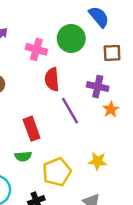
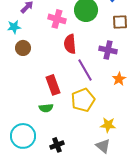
orange star: (111, 109) -> (119, 79), moved
yellow star: (98, 161) -> (108, 125), moved
yellow pentagon: (57, 172) -> (83, 100), moved

